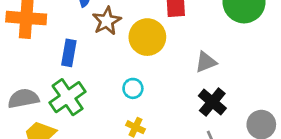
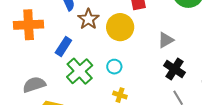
blue rectangle: (69, 53) -> (63, 46), turned 30
green cross: (68, 97) -> (80, 71), moved

